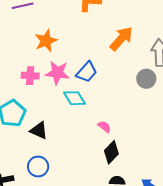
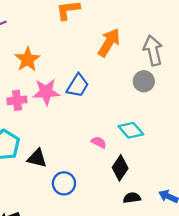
cyan diamond: (75, 98) -> (131, 130), moved
pink semicircle: (104, 127) -> (99, 142), moved
blue circle: (38, 167) -> (64, 183), moved

